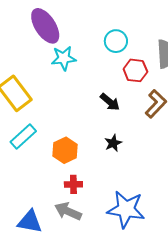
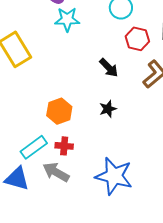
cyan rectangle: (23, 136) -> (34, 147), moved

